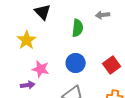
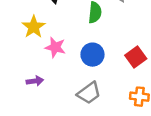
pink star: (41, 69) -> (55, 47), moved

